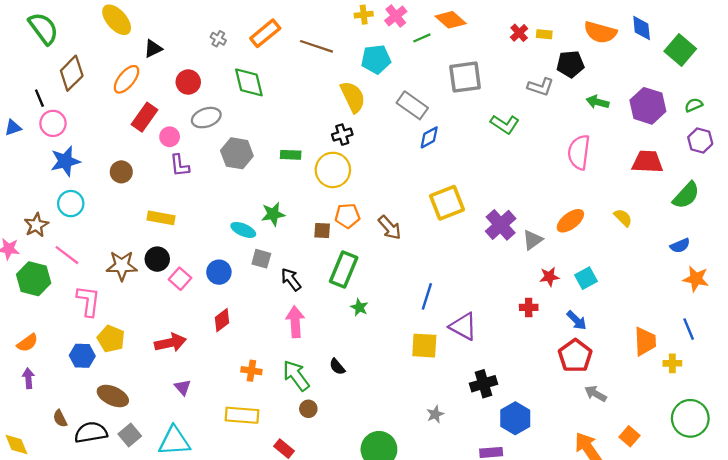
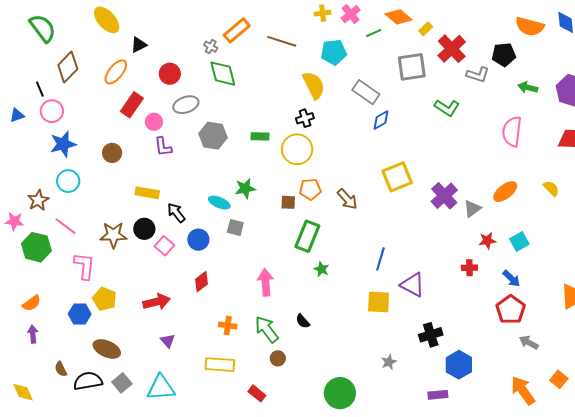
red cross: (519, 33) -> (452, 49), moved, size x1.8
yellow rectangle: (544, 34) -> (426, 29), moved, turned -48
gray cross: (218, 39) -> (211, 47), moved
black arrow: (291, 279) -> (176, 213), moved

